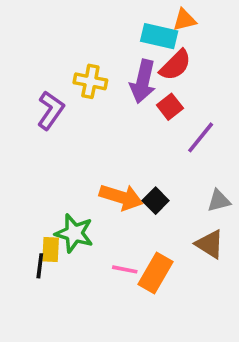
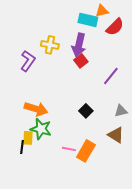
red semicircle: (175, 65) -> (115, 27), moved
red square: (170, 107) -> (81, 61), moved
orange arrow: (121, 197) -> (36, 109), moved

